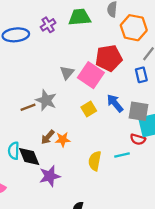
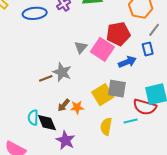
blue arrow: (115, 103) -> (127, 62), moved, turned 108
yellow square: (89, 109) -> (103, 95), moved, size x1.5
gray square: (138, 111) -> (117, 89), moved
red semicircle: (138, 139) -> (145, 107), size x1.6
purple star: (50, 176) -> (66, 140), turned -30

